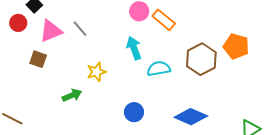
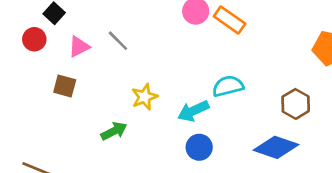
pink triangle: (51, 31) -> (79, 47), size x0.7
cyan arrow: (134, 48) -> (193, 111), moved, turned -90
brown hexagon: (201, 59) -> (296, 104), moved, size x0.7

